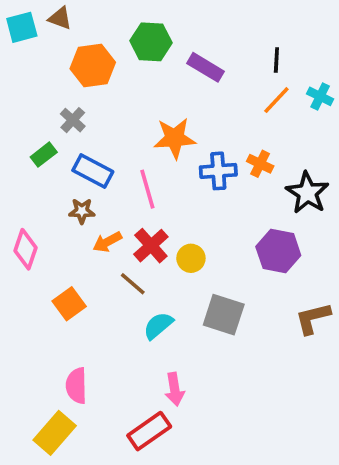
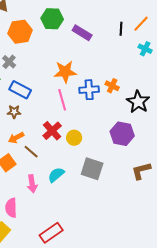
orange line: (276, 100) -> (141, 24), moved
pink line: (147, 189) -> (62, 100), moved
orange arrow: (107, 242) -> (16, 138), moved
brown line: (133, 284) -> (31, 152), moved
pink arrow: (175, 389) -> (32, 184), moved

